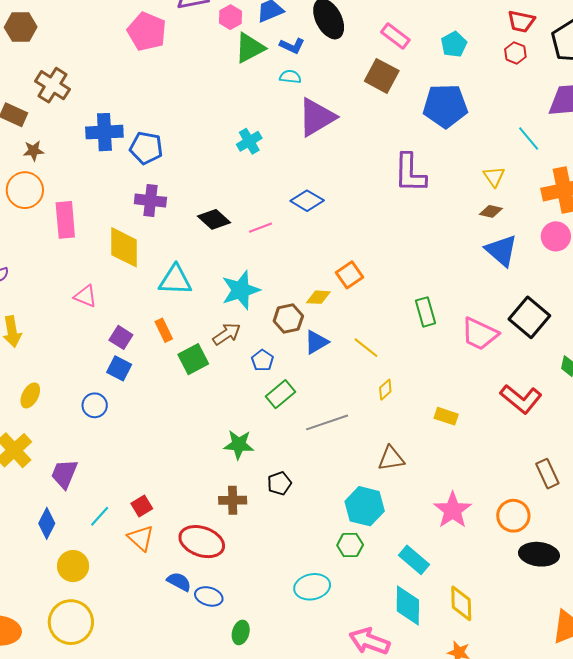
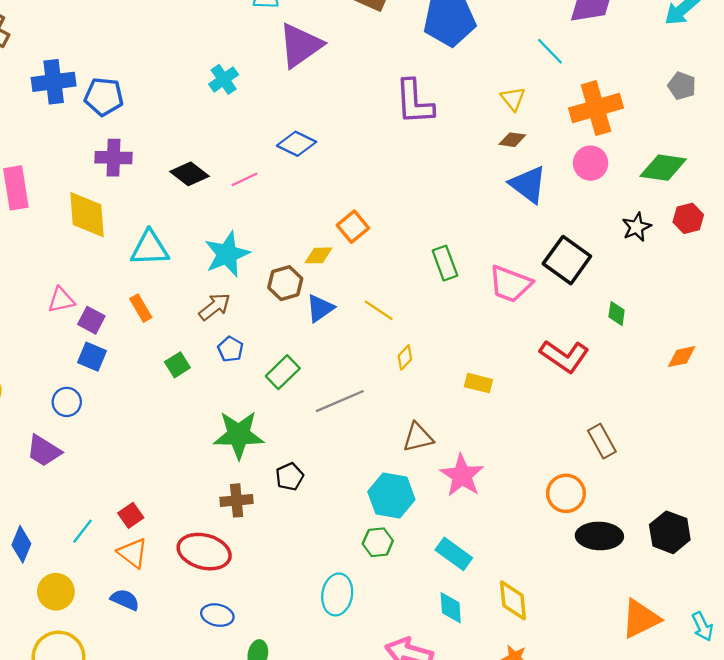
pink triangle: (86, 296) -> (61, 300), moved, turned -30
green square: (193, 359) -> (177, 365), moved, size x0.7
blue pentagon: (262, 360) -> (230, 349), moved
green star: (239, 445) -> (239, 435), size x1.4
purple trapezoid: (64, 474) -> (44, 451), moved, turned -76
pink star: (453, 510) -> (462, 475), moved
blue semicircle: (179, 582) -> (125, 600), moved
cyan ellipse: (312, 587) -> (337, 594), turned -64
cyan diamond: (408, 606) -> (451, 608), size x0.7

